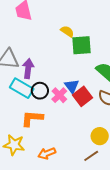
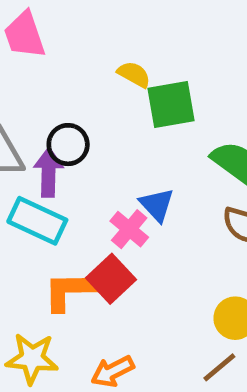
black circle: (40, 91) -> (68, 145), moved
red square: (82, 96) -> (111, 279), moved

